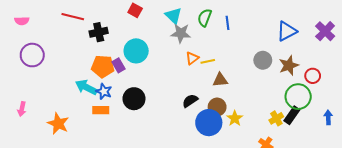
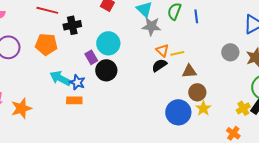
orange triangle: (192, 58) -> (162, 50), turned -40
orange pentagon: (103, 66) -> (46, 44), moved
black circle: (134, 99) -> (106, 70), moved
black semicircle: (190, 101) -> (159, 65), moved
brown circle: (217, 107) -> (197, 92), moved
orange star: (58, 124) -> (21, 108), moved, turned 30

